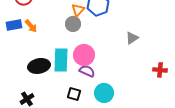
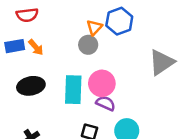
gray triangle: (132, 38) -> (162, 62), size x1.6
black ellipse: (39, 66) -> (31, 86), moved

